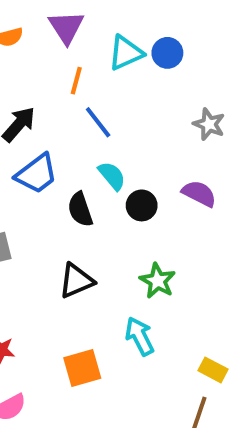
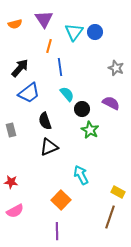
cyan triangle: (126, 53) -> (74, 32), turned -30
blue line: (98, 122) -> (60, 67), turned 30
black semicircle: (80, 209) -> (45, 121), moved
green star: (157, 281) -> (90, 130), moved
orange square: (82, 368) -> (61, 200), moved, turned -30

